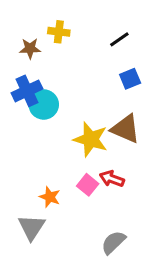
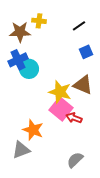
brown star: (30, 48) -> (20, 32), size x1.5
pink square: (88, 185) -> (61, 109), moved, size x1.6
orange star: (50, 197) -> (33, 130), size x1.5
gray triangle: (32, 227) -> (21, 150), turned 36

